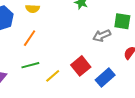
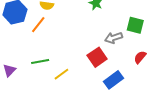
orange line: (30, 38) -> (38, 25), moved
red square: (81, 66) -> (97, 57), moved

